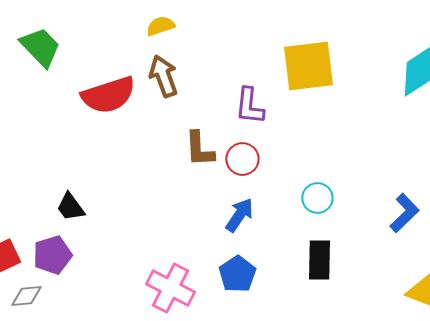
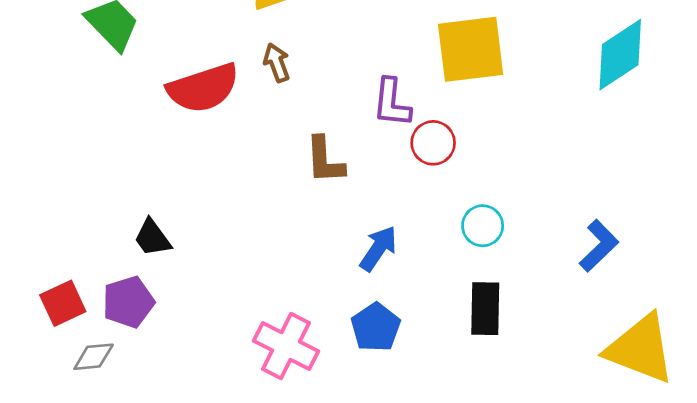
brown arrow: (163, 76) -> (277, 63), size x0.7
red circle: (242, 159) -> (433, 143), moved

